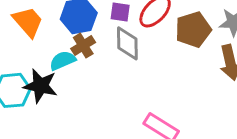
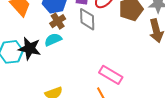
cyan semicircle: (63, 60) -> (53, 40), moved

